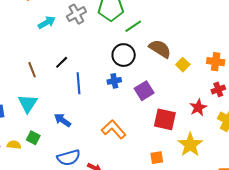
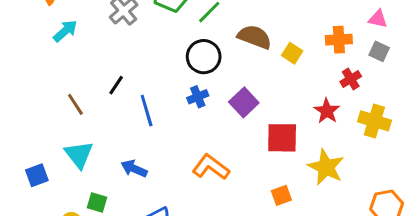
cyan arrow: (47, 22) -> (65, 31), moved

